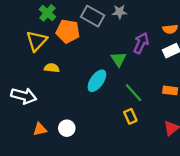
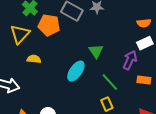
purple arrow: (141, 43) -> (130, 60), moved

